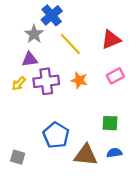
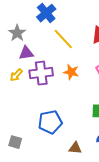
gray star: (34, 34) -> (17, 33), moved
blue pentagon: (56, 135) -> (50, 122), turned 30
brown triangle: (86, 155) -> (75, 148), moved, size x0.6

